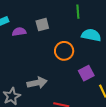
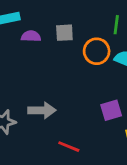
orange circle: (64, 51) -> (97, 51), moved

